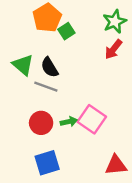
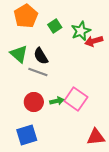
orange pentagon: (47, 18) -> (26, 16), moved
green star: (115, 21) -> (81, 31), moved
red arrow: (113, 49) -> (94, 41), turned 36
blue square: (47, 163) -> (27, 135), moved

